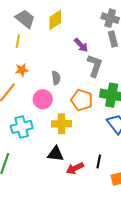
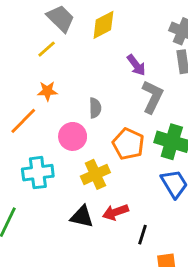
yellow line: (18, 41) -> (47, 49), turned 32
yellow cross: (62, 124) -> (95, 174), turned -30
red arrow: (75, 168) -> (115, 212), moved

